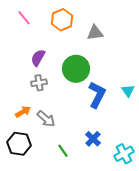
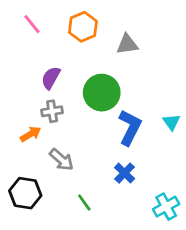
orange arrow: (23, 112) -> (31, 134), moved
blue cross: (93, 139) -> (125, 173), moved

